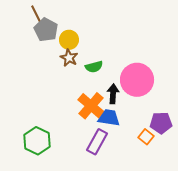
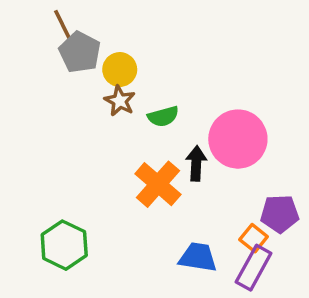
blue trapezoid: (109, 118) -> (198, 257), moved
purple rectangle: (97, 142) -> (254, 268), moved

